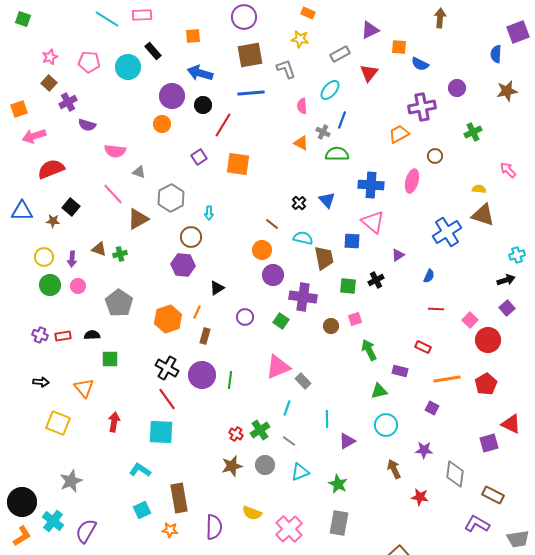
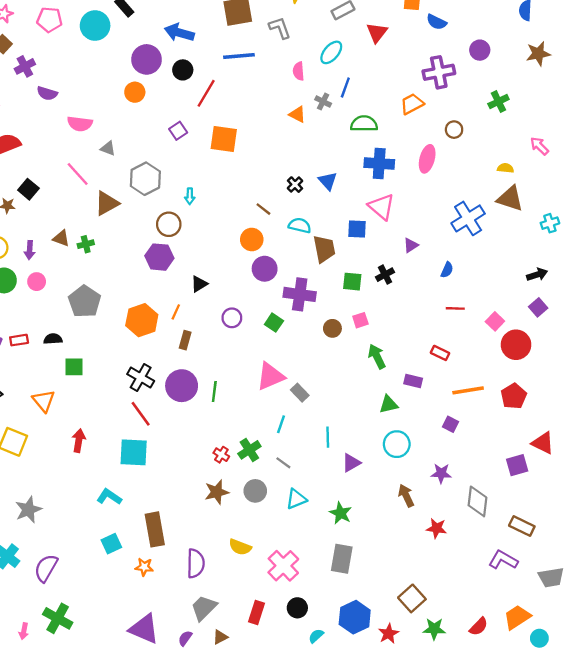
green semicircle: (337, 154) -> (364, 124), moved
cyan cross: (517, 255) -> (550, 223), moved

